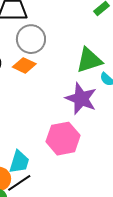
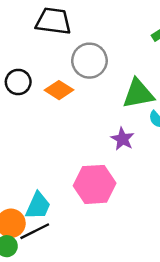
gray circle: (31, 39) -> (89, 61), moved
purple star: (81, 99) -> (123, 139), size x0.6

